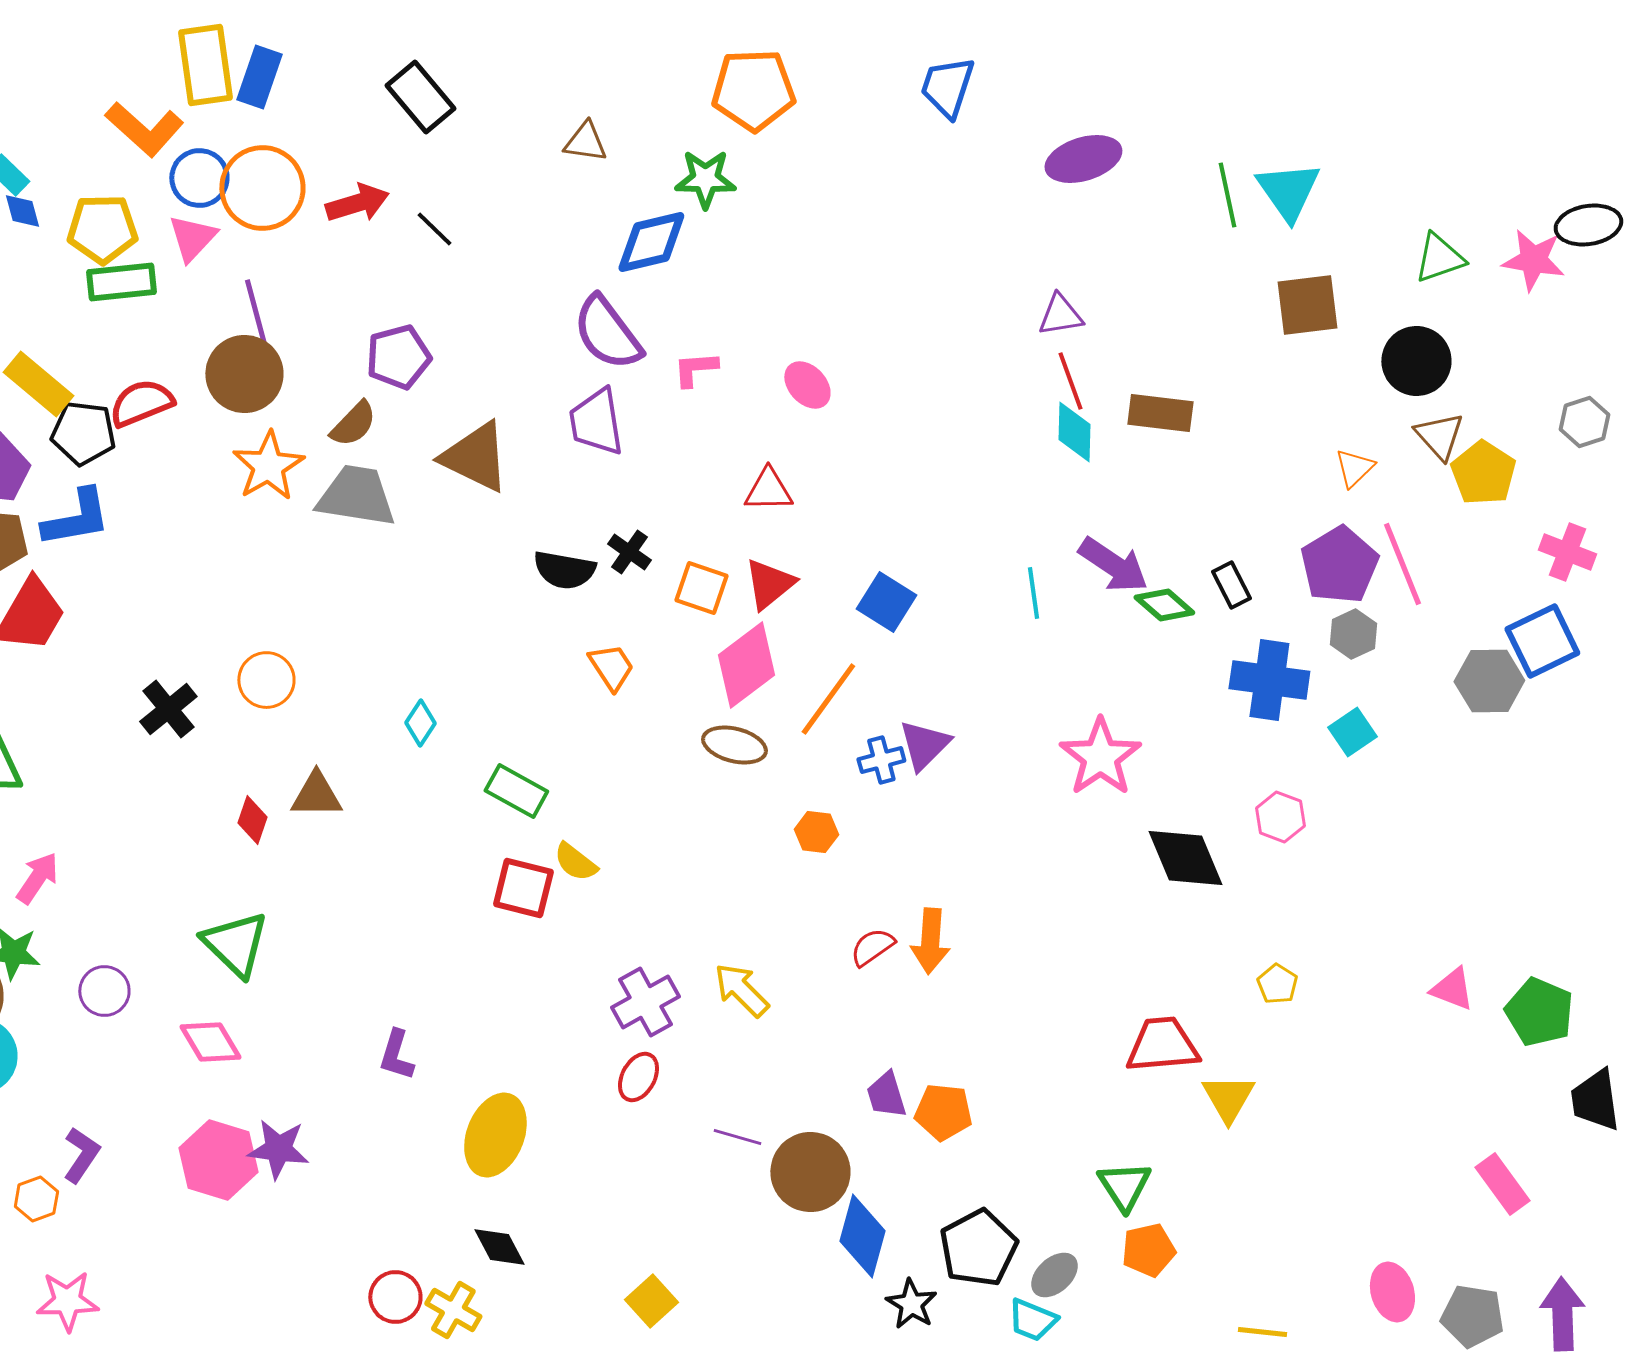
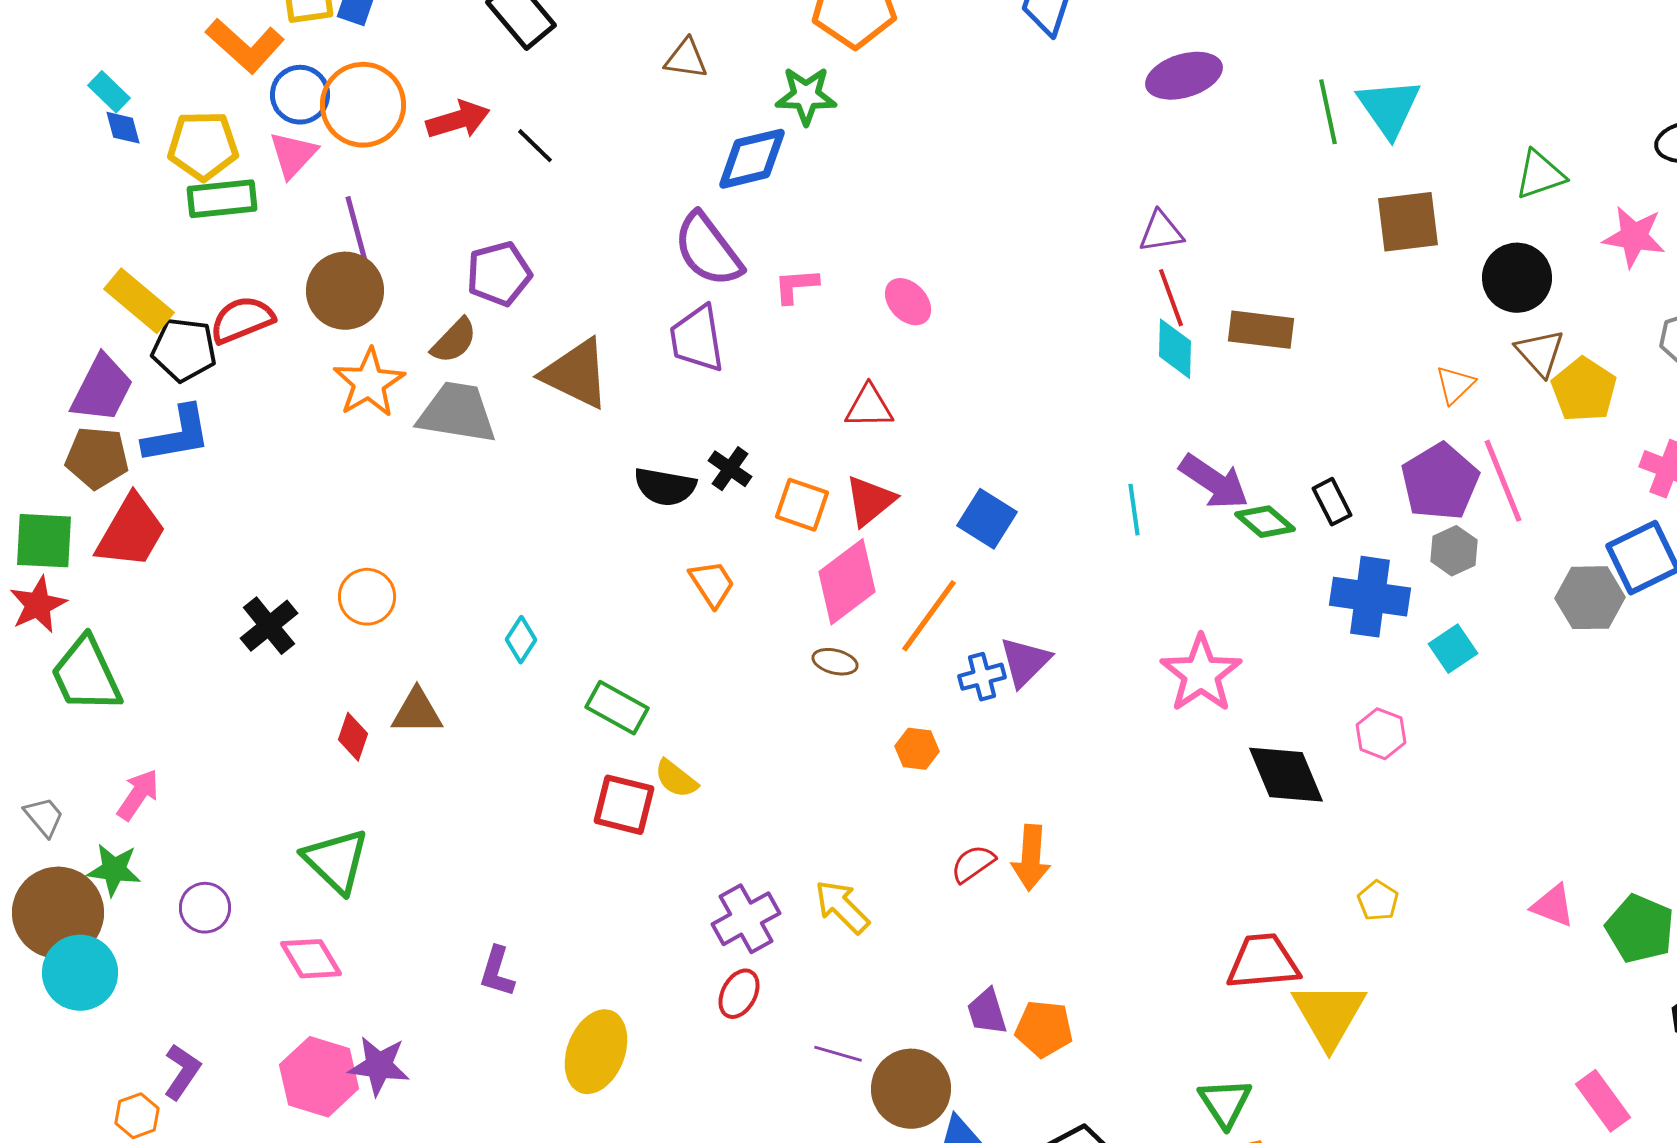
pink star: (1533, 260) -> (1634, 237), moved
brown ellipse: (734, 745) -> (835, 662), size x0.7
yellow triangle: (1228, 1098) -> (1329, 1015), size x1.4

